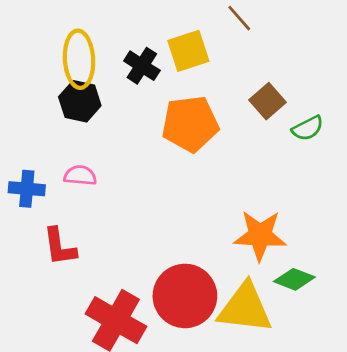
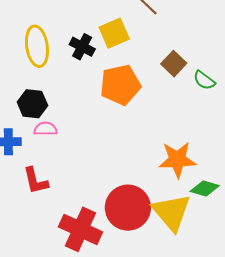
black hexagon: (80, 101) -> (32, 104), moved
green semicircle: (308, 128) -> (204, 80), turned 70
yellow triangle: (245, 308) -> (171, 212), turned 48

